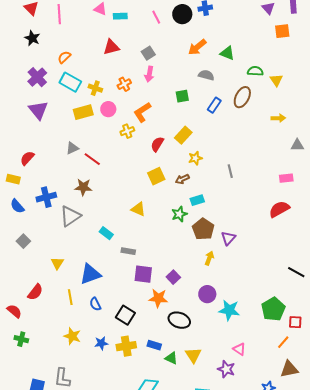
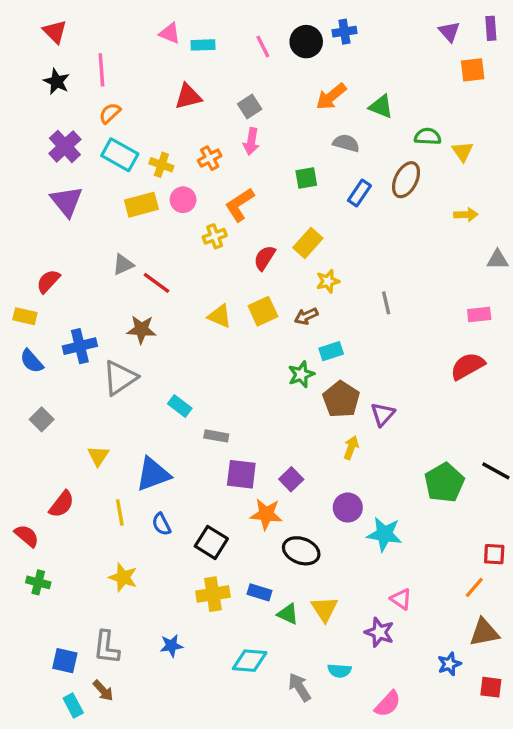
pink line: (59, 14) -> (101, 70), moved
yellow triangle: (138, 209) -> (220, 316), moved
green pentagon: (273, 309) -> (444, 483), moved
blue star: (101, 343) -> (171, 646), moved

